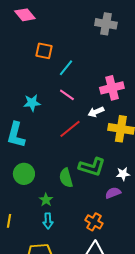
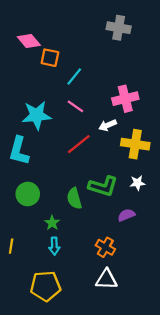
pink diamond: (25, 15) -> (29, 41), moved
cyan star: (32, 103) -> (37, 115), size x1.5
white star: (123, 174) -> (137, 183), moved

